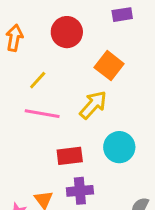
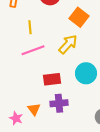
yellow line: (38, 80) -> (30, 27), turned -48
pink line: (42, 114) -> (33, 50), turned -30

